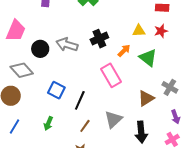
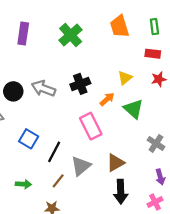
yellow triangle: (139, 31) -> (125, 78), turned -40
red star: (161, 31) -> (159, 79), moved
brown triangle: (146, 98) -> (115, 163), moved
gray triangle: (113, 119) -> (81, 166), moved
green arrow: (48, 123) -> (23, 184), moved, turned -112

